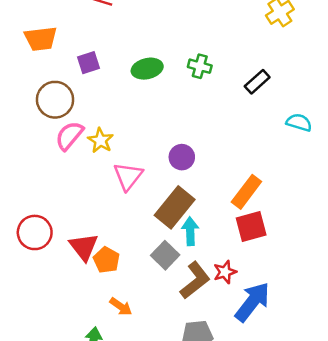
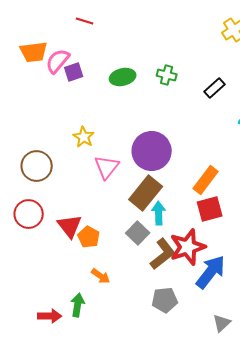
brown circle: (55, 100) -> (37, 166), moved
pink semicircle: (69, 136) -> (58, 61), moved
purple circle: (182, 157) -> (152, 151), size x1.8
red star: (225, 272) -> (188, 247), size x1.8

